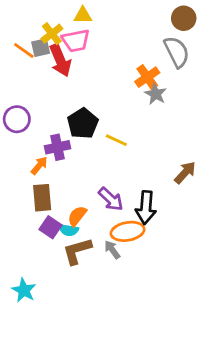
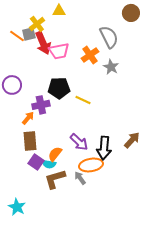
pink trapezoid: (76, 41) -> (59, 51), moved
gray semicircle: (177, 52) -> (109, 37), moved
orange cross: (147, 77) -> (90, 55), moved
black pentagon: (83, 123) -> (59, 88), turned 30
brown arrow: (185, 172) -> (132, 140), moved

